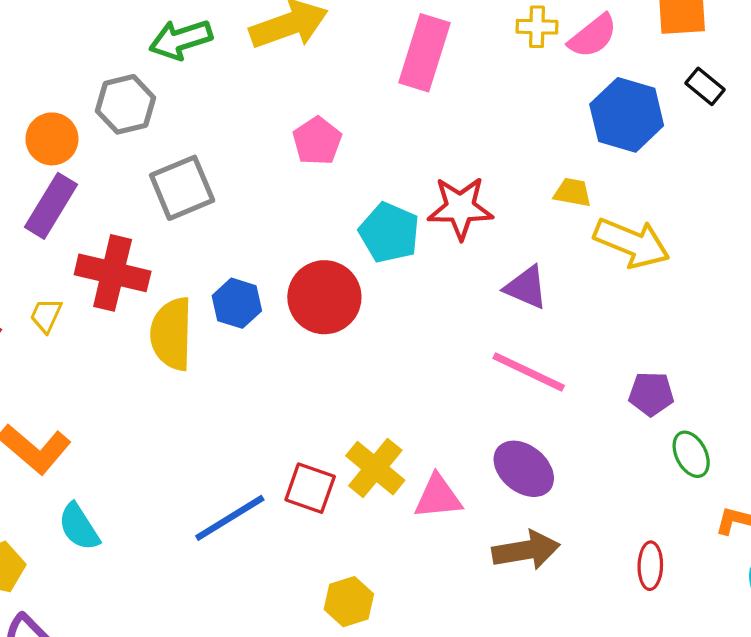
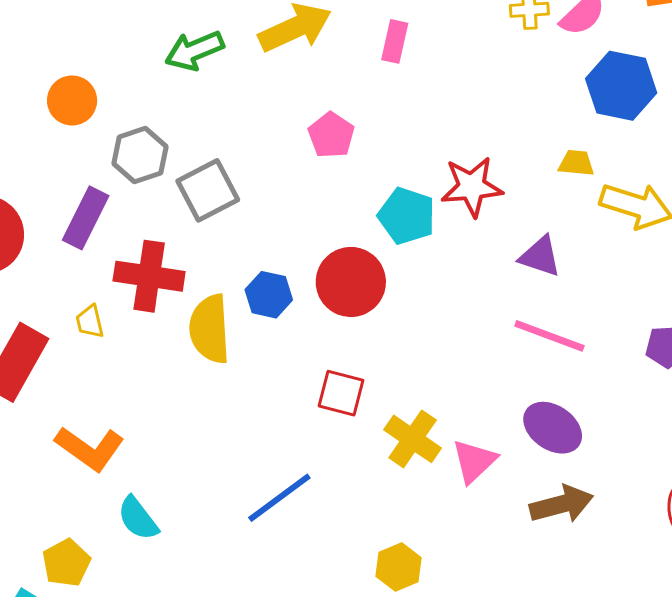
pink rectangle: (425, 53) -> (395, 41), moved, size x0.6
gray hexagon: (126, 104) -> (140, 155), moved
orange circle: (52, 139) -> (72, 100), moved
yellow trapezoid: (46, 315) -> (90, 322), turned -33
red square: (310, 488) -> (341, 393), moved
pink triangle: (438, 497) -> (474, 461), turned -33

